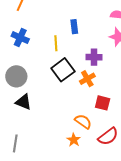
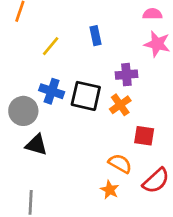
blue cross: (20, 38) -> (52, 91), moved
yellow line: (56, 43) -> (51, 46), moved, turned 49
black square: (63, 70) -> (86, 96), turned -35

